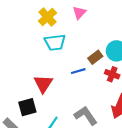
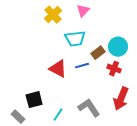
cyan trapezoid: (55, 42) -> (75, 39), moved
red triangle: (43, 84) -> (58, 69), moved, turned -36

